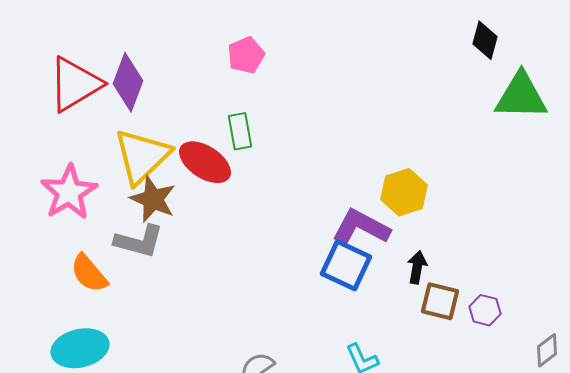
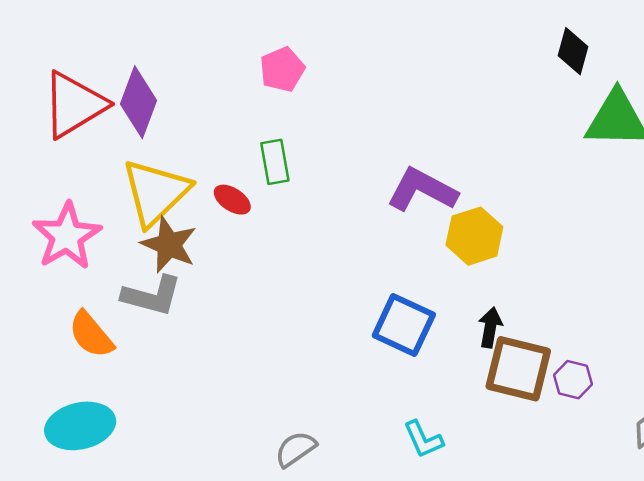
red ellipse: (205, 162) -> (232, 200), size x0.6
purple L-shape: (361, 227) -> (422, 190), moved
brown square: (440, 301) -> (518, 369), size x1.4

